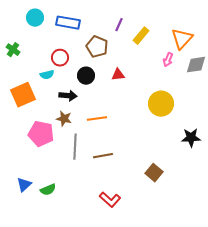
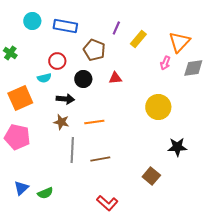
pink pentagon: (41, 134) -> (17, 137), moved
black star: (191, 138) -> (177, 147), moved

